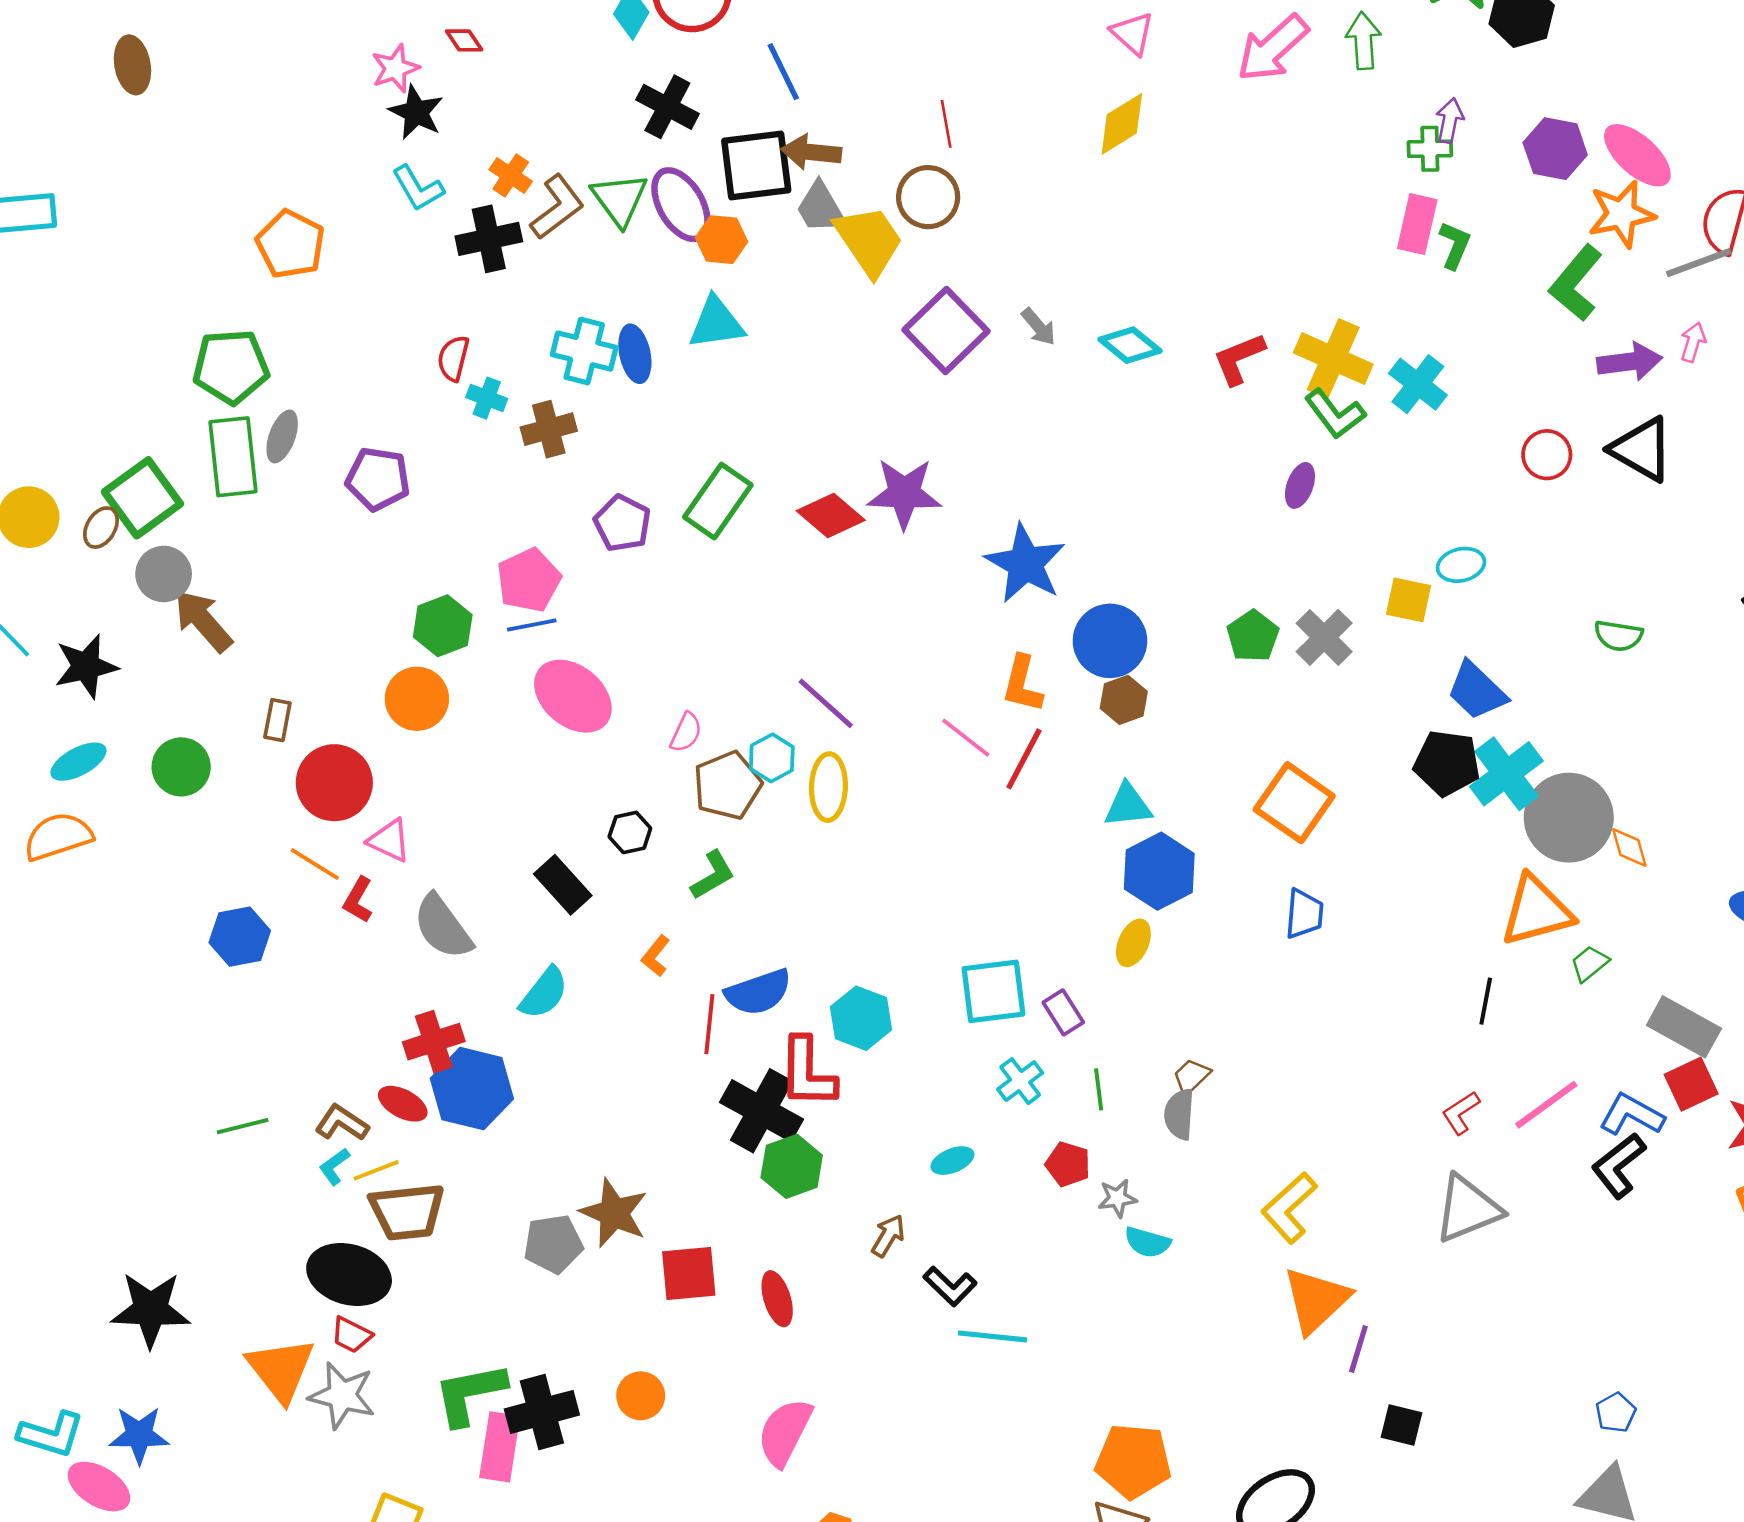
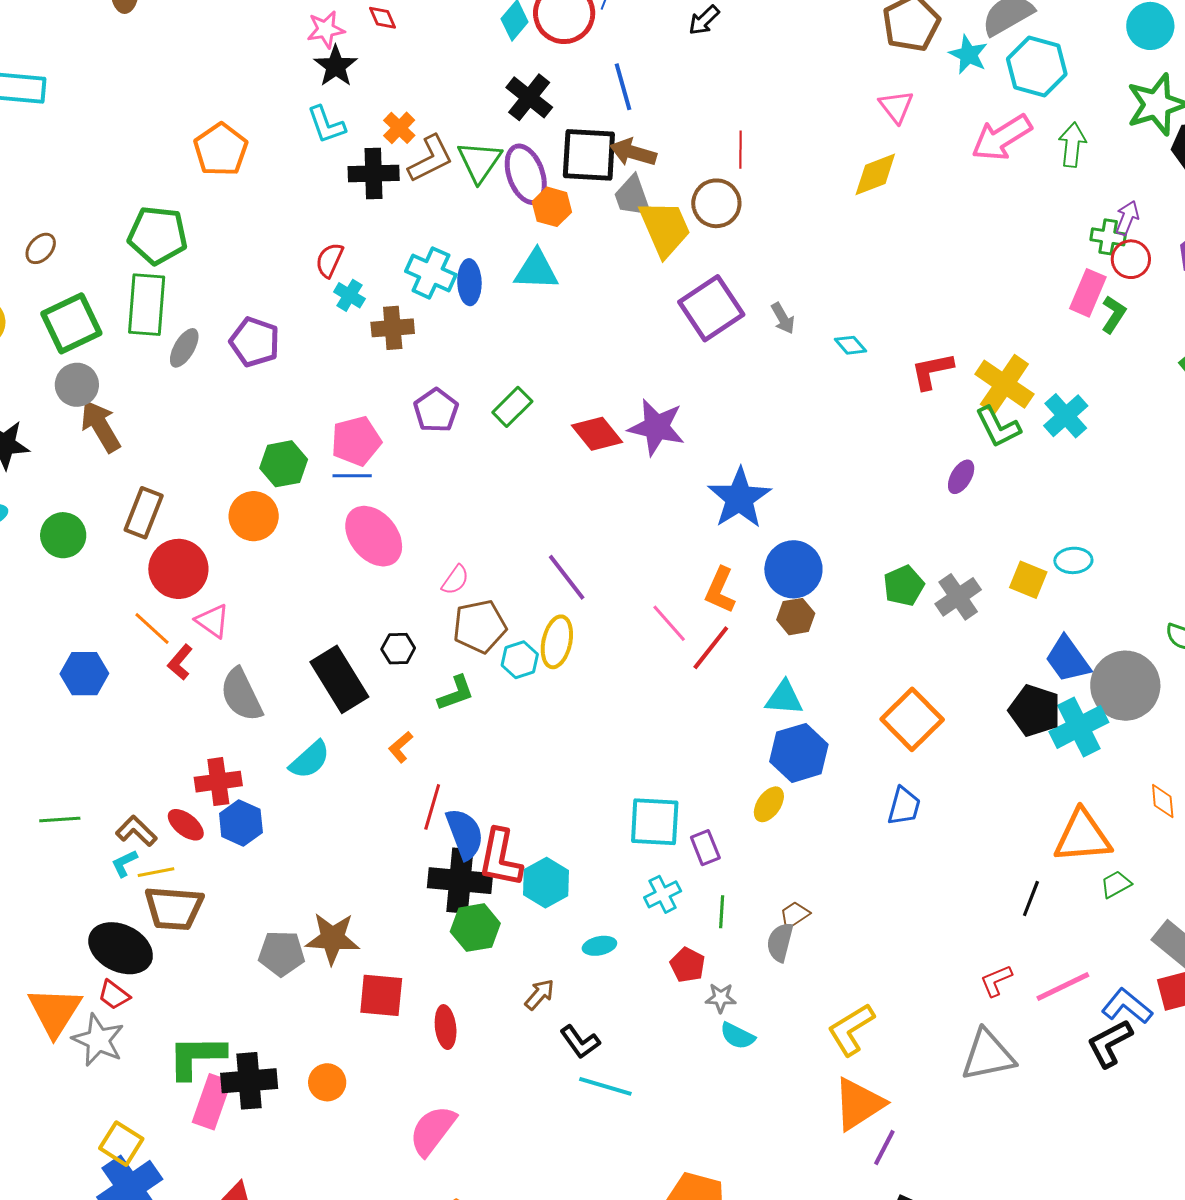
cyan diamond: (1130, 345) -> (850, 345), size x0.7
gray ellipse: (282, 436) -> (184, 348), moved
red circle: (1547, 455) -> (1131, 259), moved
green rectangle: (718, 501) -> (512, 407), size x0.7
brown ellipse: (101, 528) -> (41, 248), moved
brown rectangle: (277, 720) -> (144, 513), size x1.5
cyan hexagon: (772, 758) -> (520, 660), moved
gray circle: (1569, 818) -> (1125, 686), moved
black rectangle: (563, 885) -> (339, 679), size x1.4
blue semicircle: (758, 992) -> (465, 834), moved, turned -102
cyan hexagon: (861, 1018) -> (546, 883), moved
blue hexagon: (472, 1089) -> (241, 823), size x0.7
black cross: (761, 1111) -> (460, 881), turned -34
brown star: (614, 1213) -> (332, 938), turned -30

